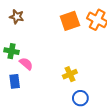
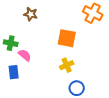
brown star: (17, 17) -> (31, 14), moved
orange square: (70, 21) -> (67, 38), moved, turned 30

